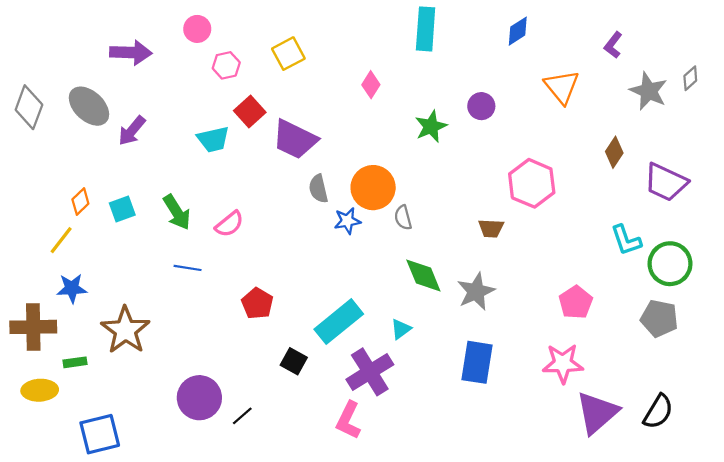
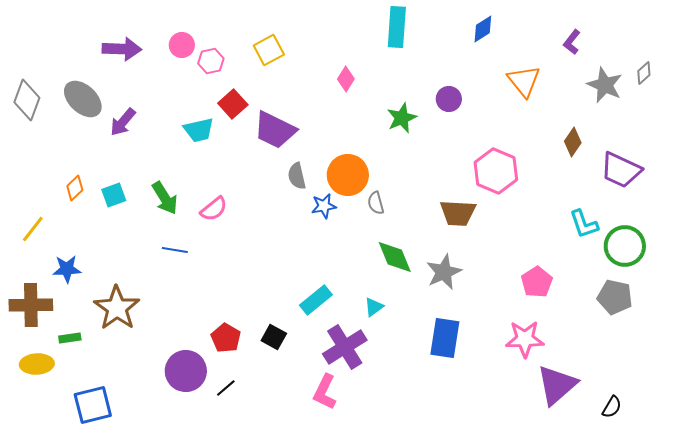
pink circle: (197, 29) -> (182, 45), moved
brown trapezoid: (491, 228) -> (458, 213), size x1.5
yellow line: (61, 240) -> (33, 229), moved
red pentagon: (257, 303) -> (226, 338), moved
cyan rectangle: (339, 322) -> (316, 300), size x0.7
black semicircle: (658, 412) -> (612, 407), moved, size x0.7

